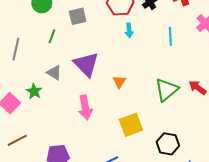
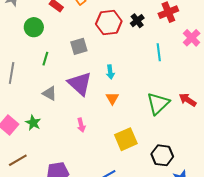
gray square: (78, 16) -> (79, 46), moved
cyan arrow: (129, 30) -> (110, 72), moved
green star: (34, 91) -> (33, 123), moved
pink arrow: (85, 108) -> (81, 125), size x0.6

